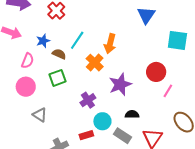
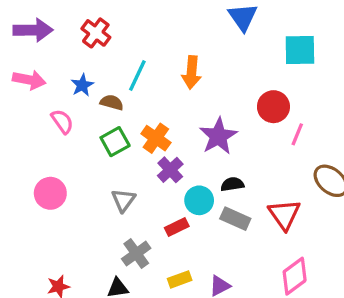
pink semicircle: (28, 61) -> (62, 121), turned -49
orange cross: (95, 63) -> (156, 138), moved
pink circle: (26, 87) -> (50, 193), moved
black semicircle: (132, 114) -> (232, 184), moved
gray triangle: (40, 115) -> (123, 200), moved, turned 42

